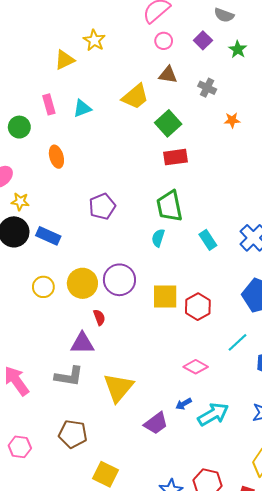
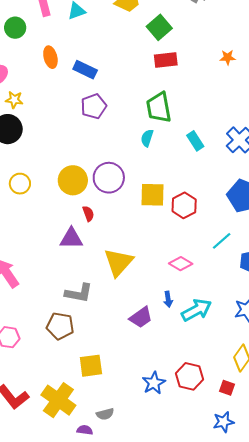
orange star: (232, 120) -> (228, 57), moved
blue rectangle: (48, 236) -> (85, 70), moved
yellow circle: (43, 287) -> (20, 184), moved
gray L-shape: (69, 376) -> (79, 293), moved
yellow triangle: (118, 388) -> (118, 262), moved
blue arrow: (184, 404) -> (168, 299), turned -70
yellow square: (105, 474) -> (91, 366), turned -35

